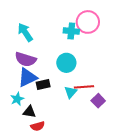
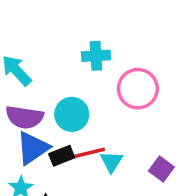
pink circle: (88, 22) -> (138, 89), moved
cyan circle: (66, 63) -> (72, 114), moved
red line: (84, 87) -> (88, 153), moved

